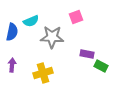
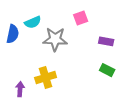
purple rectangle: (87, 54) -> (106, 41), moved
purple arrow: (12, 65) -> (20, 89), moved

